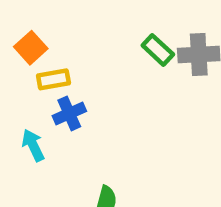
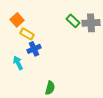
yellow rectangle: (53, 79) -> (27, 34), turned 40

